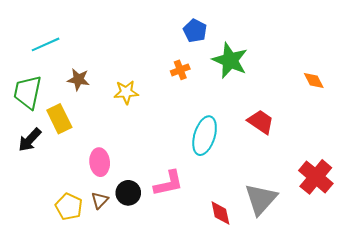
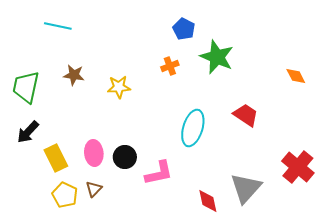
cyan line: (46, 44) -> (58, 26), moved, turned 36
yellow rectangle: (59, 119) -> (56, 158), moved
black circle: (128, 193) -> (125, 157), moved

